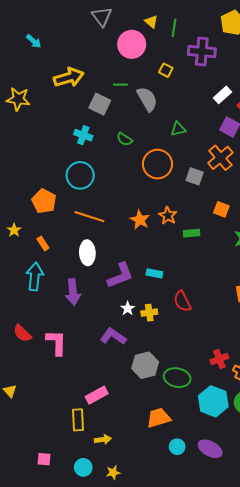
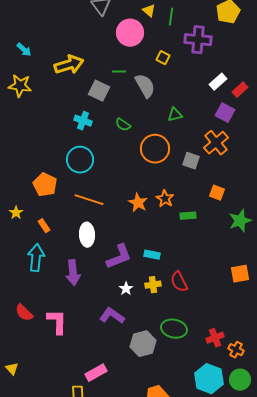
cyan arrow: (34, 41) -> (24, 50), moved
yellow cross: (149, 313) -> (153, 285), moved
green ellipse: (177, 378) -> (174, 329), moved

